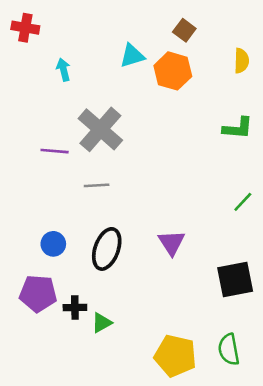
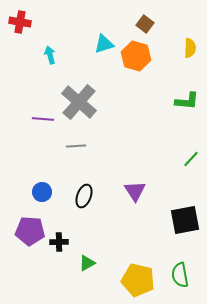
black ellipse: (107, 249) -> (84, 196), size x0.7
green triangle: (102, 323) -> (87, 263), moved

